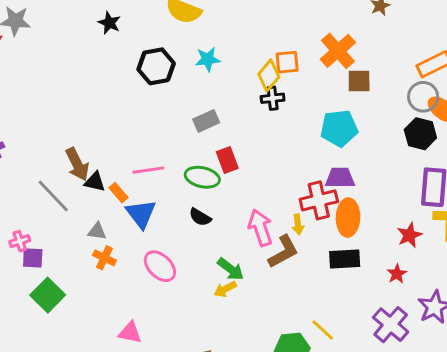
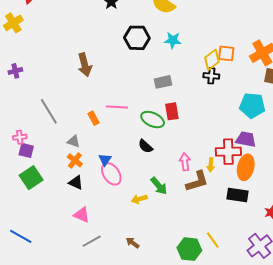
brown arrow: (77, 164) -> (85, 65), moved
black triangle: (95, 182) -> (76, 182), moved
blue triangle: (141, 214) -> (105, 160), moved, size x0.6
pink arrow: (260, 228) -> (185, 162), size x0.7
yellow arrow: (225, 289) -> (139, 199), moved

